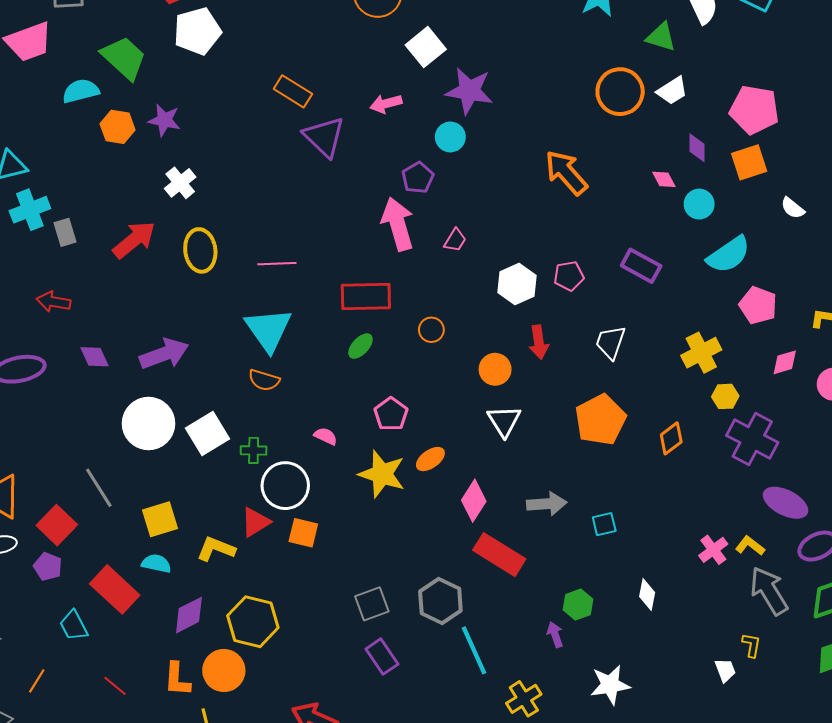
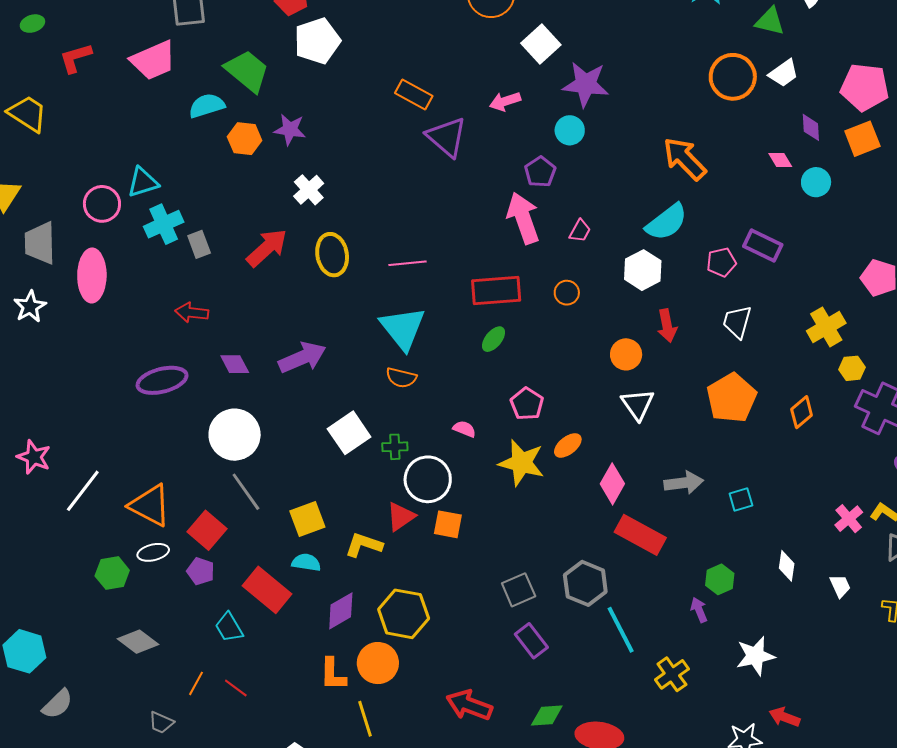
cyan semicircle: (729, 255) -> (667, 222), moved
pink pentagon: (569, 276) -> (721, 262), moved
orange circle: (431, 330) -> (567, 293), moved
white circle: (149, 424) -> (235, 435), moved
white trapezoid: (725, 670) -> (840, 586), moved
red line: (115, 686) -> (236, 688), moved

